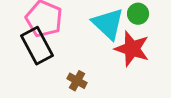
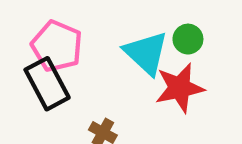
red star: (132, 49) -> (180, 88), turned -30

